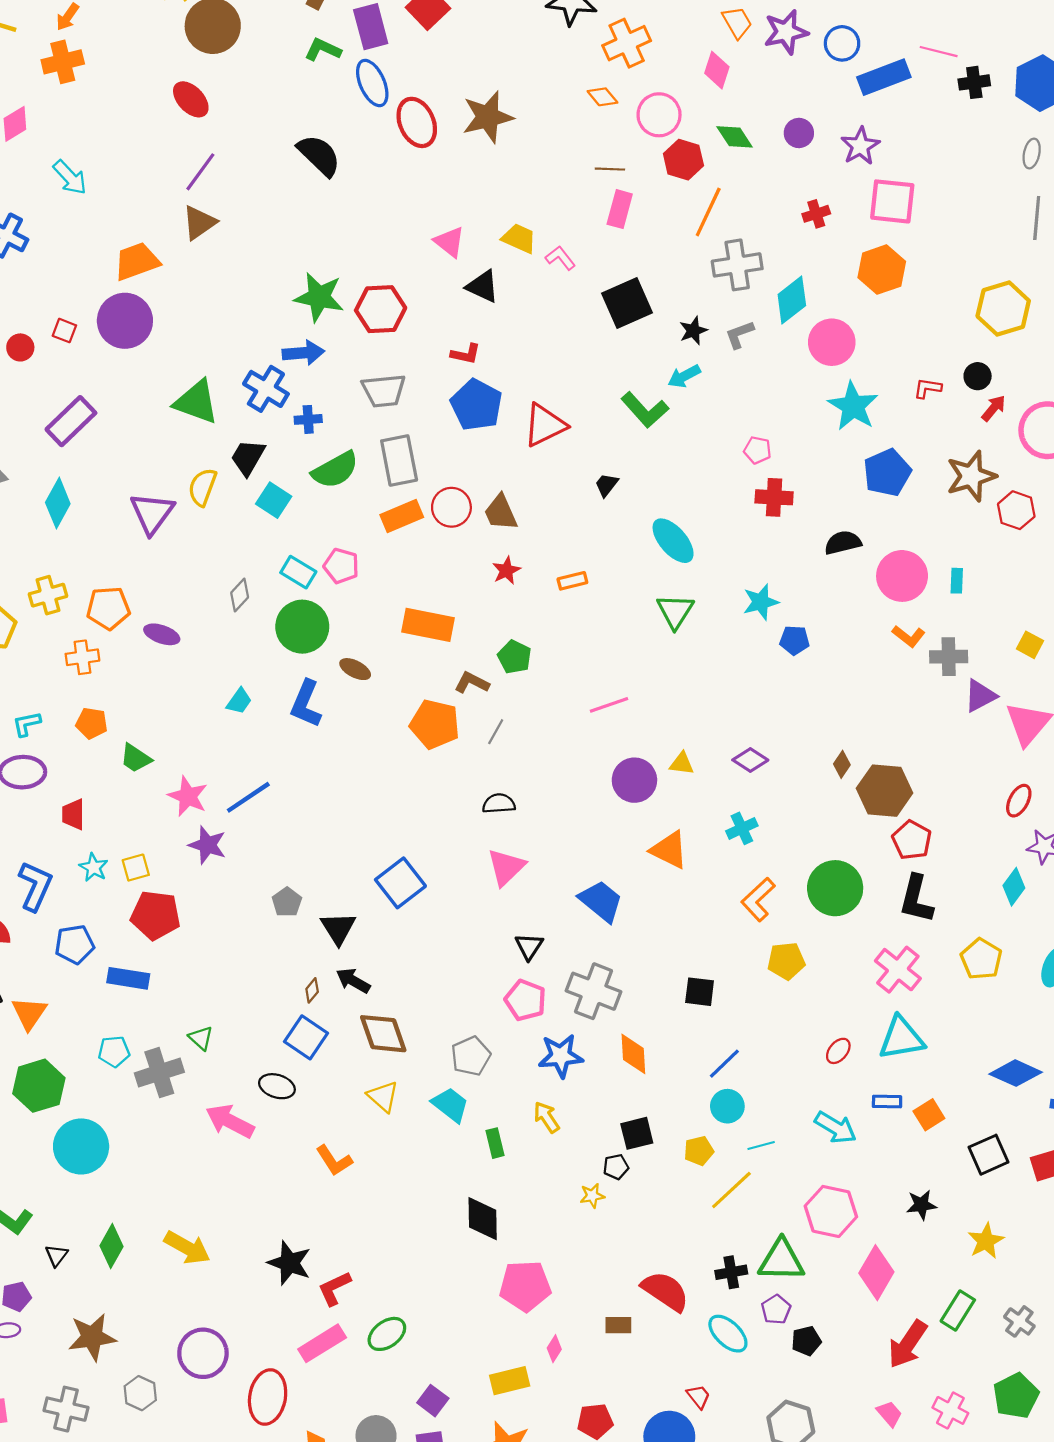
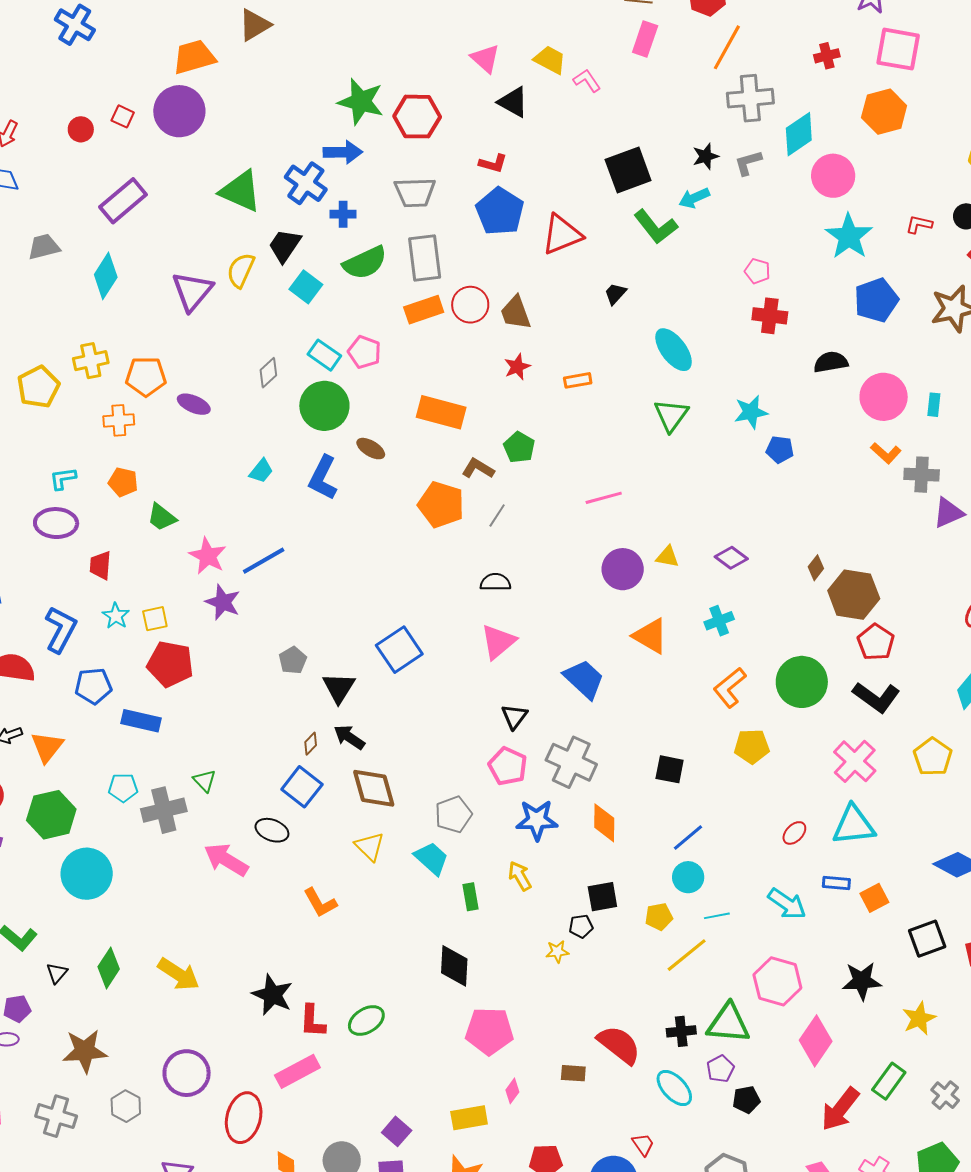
black square: (627, 303) -> (628, 170), moved
black L-shape: (916, 899) -> (876, 697), turned -72
black star: (921, 1205) -> (862, 981), size x1.4
red L-shape: (334, 1288) -> (312, 1021), turned -66
green ellipse: (387, 1334) -> (366, 1020), moved

